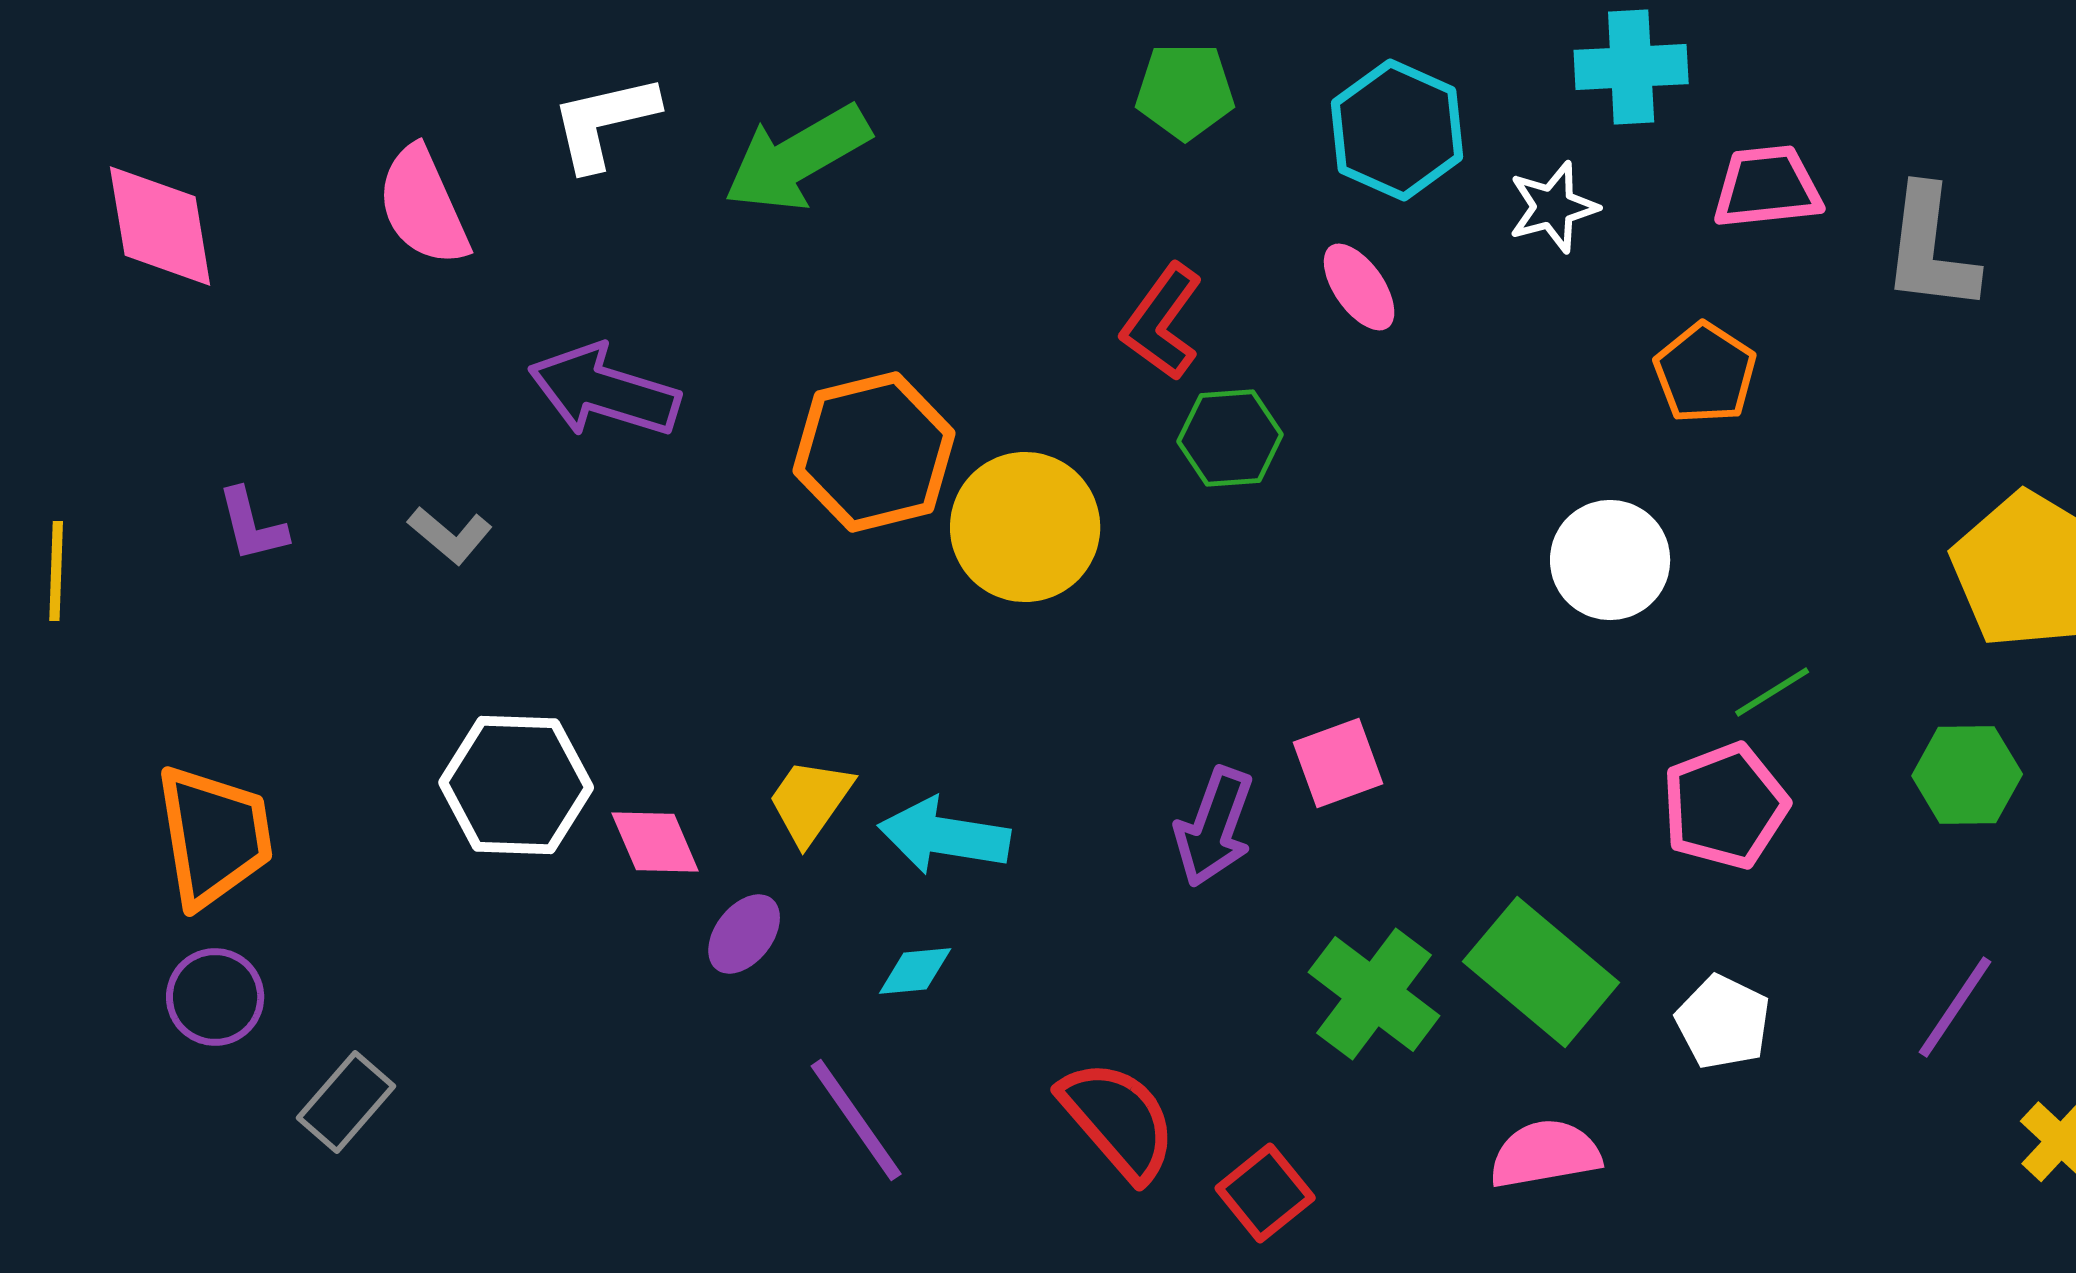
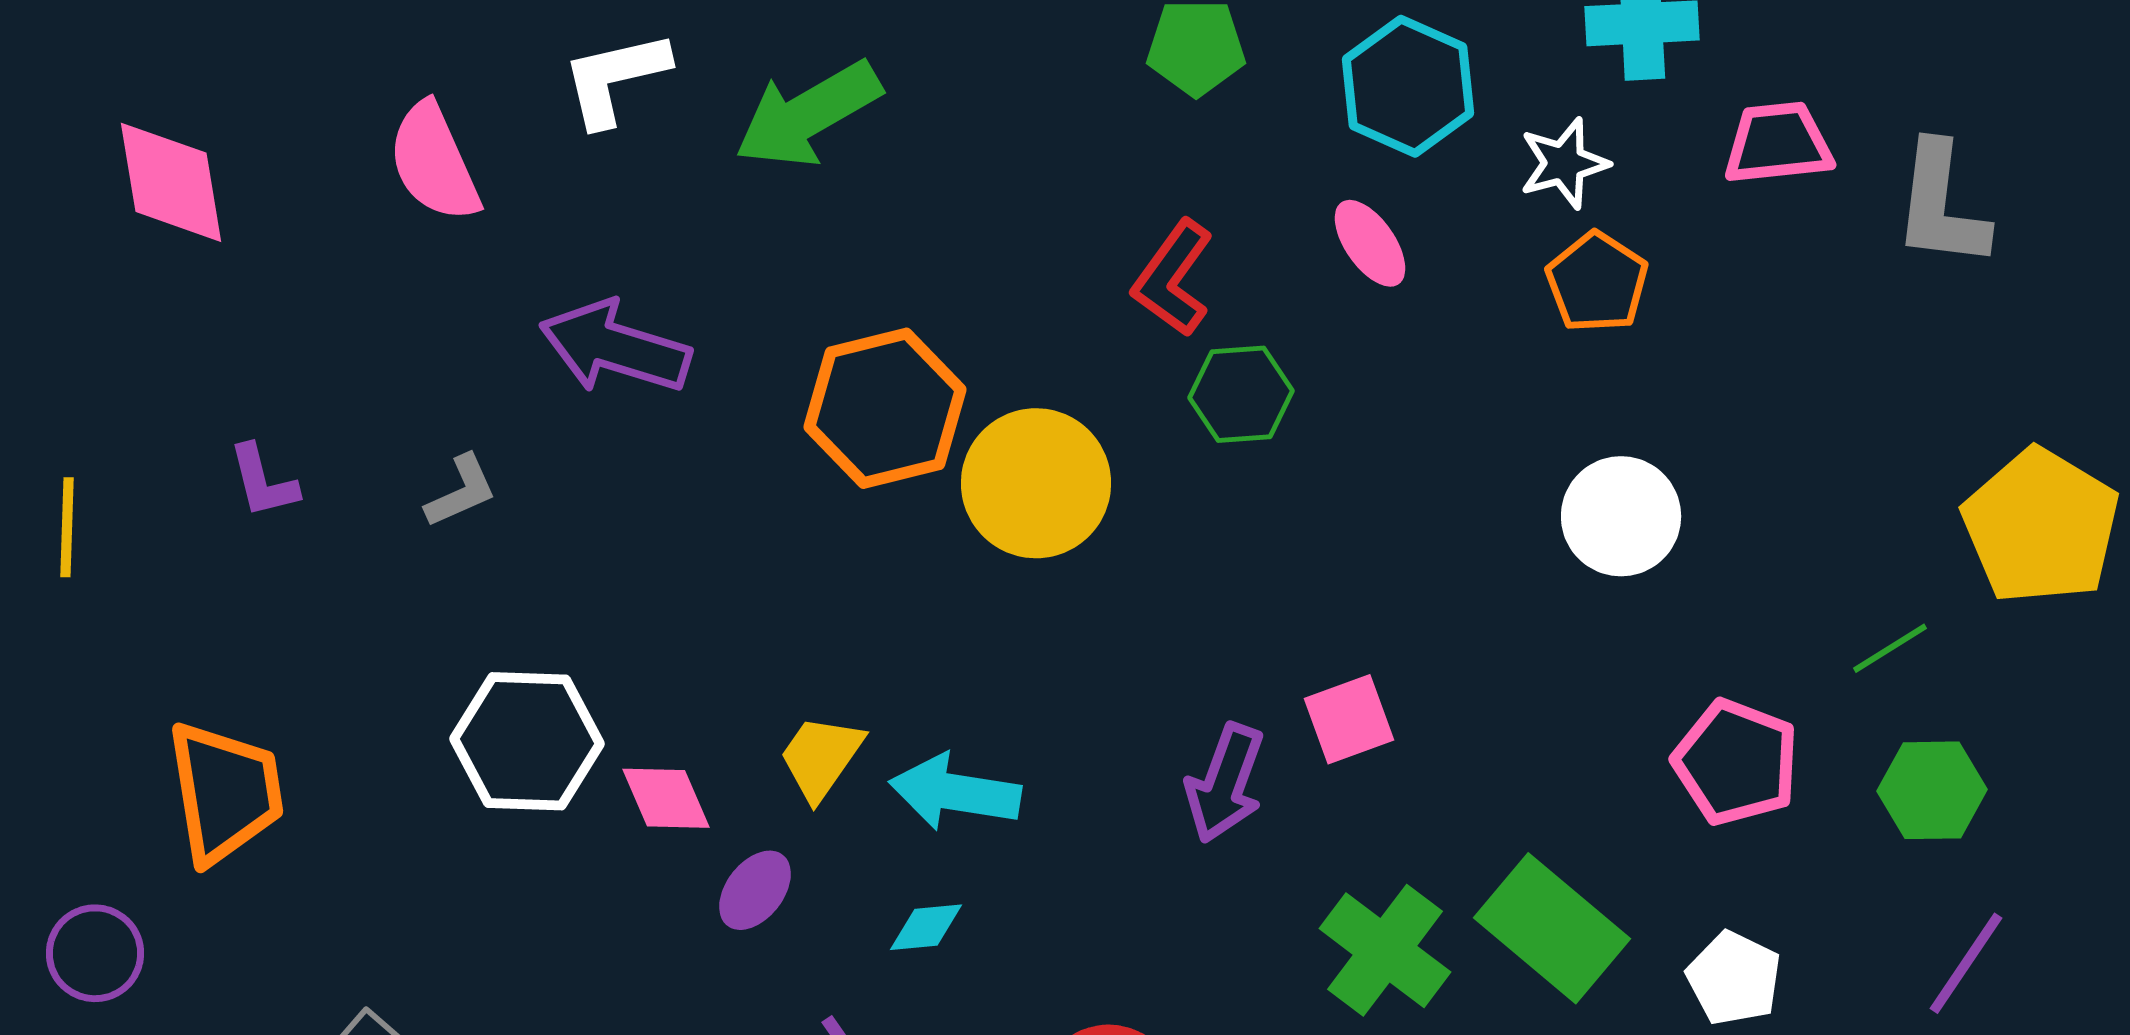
orange pentagon: (1705, 373) -> (1597, 282), moved
gray L-shape: (450, 535) -> (461, 491), turned -64
green line: (1772, 692) -> (1890, 648), moved
green hexagon: (1967, 775) -> (1932, 790), moved
pink pentagon: (1725, 806) -> (1736, 762), turned -30
purple circle: (215, 997) -> (95, 953), moved

